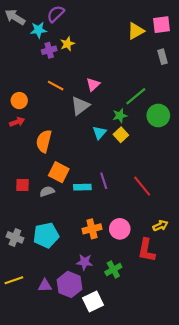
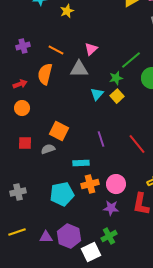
purple cross: (49, 50) -> (23, 46), moved
orange circle: (19, 101) -> (22, 108), moved
gray triangle: (80, 106) -> (79, 69), turned 36
orange semicircle: (44, 141) -> (45, 74), moved
cyan rectangle: (82, 187) -> (81, 163), moved
cyan pentagon: (46, 235) -> (62, 194), moved
gray cross: (15, 237) -> (18, 192), turned -35
purple star: (84, 262) -> (111, 208), moved
green cross: (113, 269) -> (109, 236), moved

